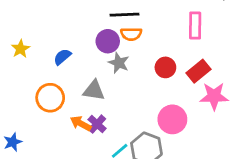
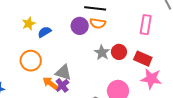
yellow star: (21, 49) -> (29, 24), moved
gray star: (119, 63) -> (102, 52), moved
red rectangle: (198, 71) -> (143, 59), turned 54
gray triangle: (94, 91) -> (63, 72), moved

